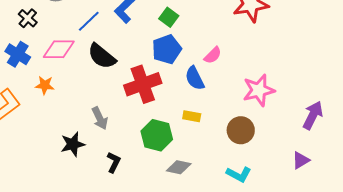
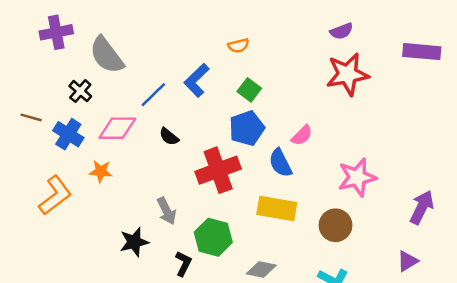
black semicircle: (102, 56) -> (169, 137), size x0.6
yellow rectangle: (192, 116) -> (277, 208), size x1.8
green hexagon: (157, 135) -> (213, 237), moved

